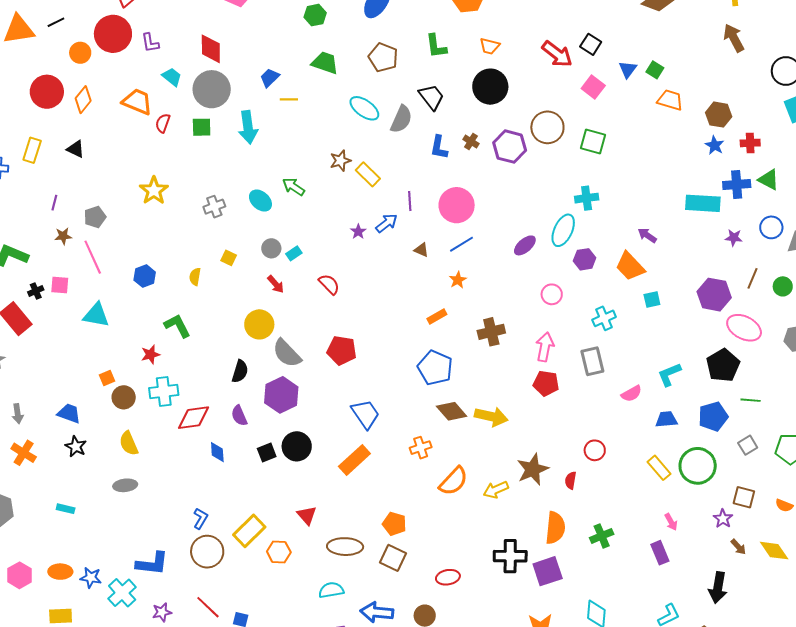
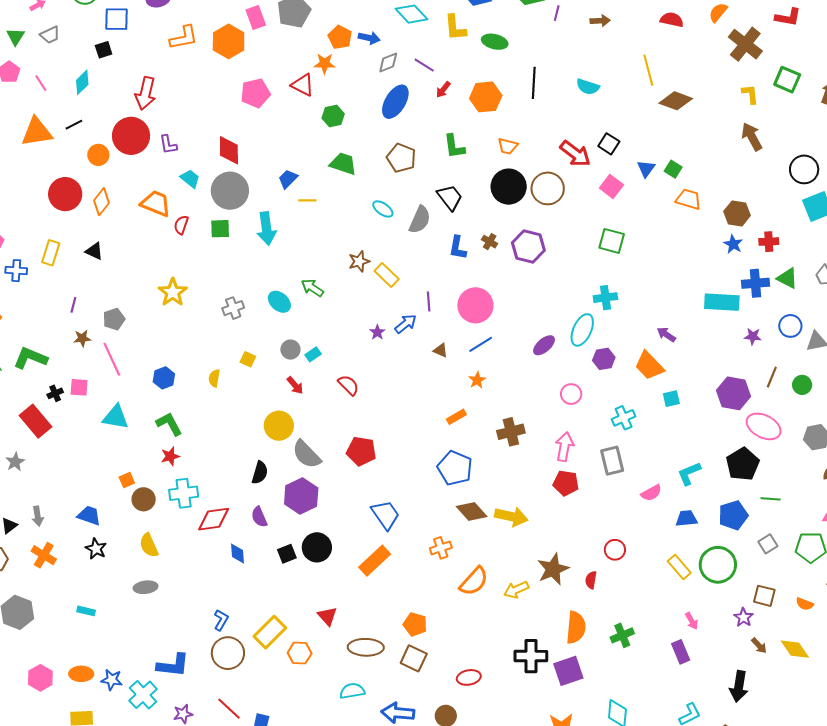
cyan ellipse: (364, 108) -> (383, 209), size x0.7
brown circle: (547, 127) -> (548, 188), moved
green L-shape: (177, 326) -> (169, 424), moved

